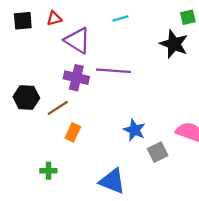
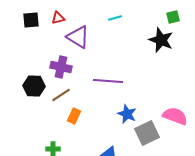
purple line: (114, 71) -> (108, 81), moved
purple cross: (76, 78) -> (61, 67), moved
gray square: (158, 152) -> (147, 133), size x1.4

